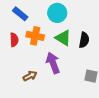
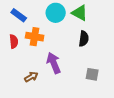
green triangle: (63, 38) -> (80, 13), moved

